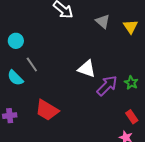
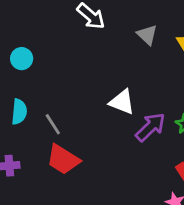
gray line: (32, 65) -> (53, 124), moved
cyan semicircle: (15, 78) -> (19, 112), turned -132

